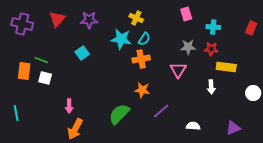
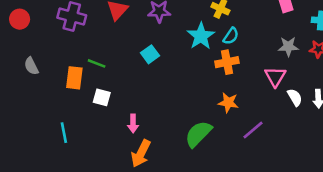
cyan star: (121, 39) -> (201, 36), turned 30
white square: (45, 78) -> (102, 97), moved
white semicircle: (193, 126) -> (295, 97), moved, turned 56

